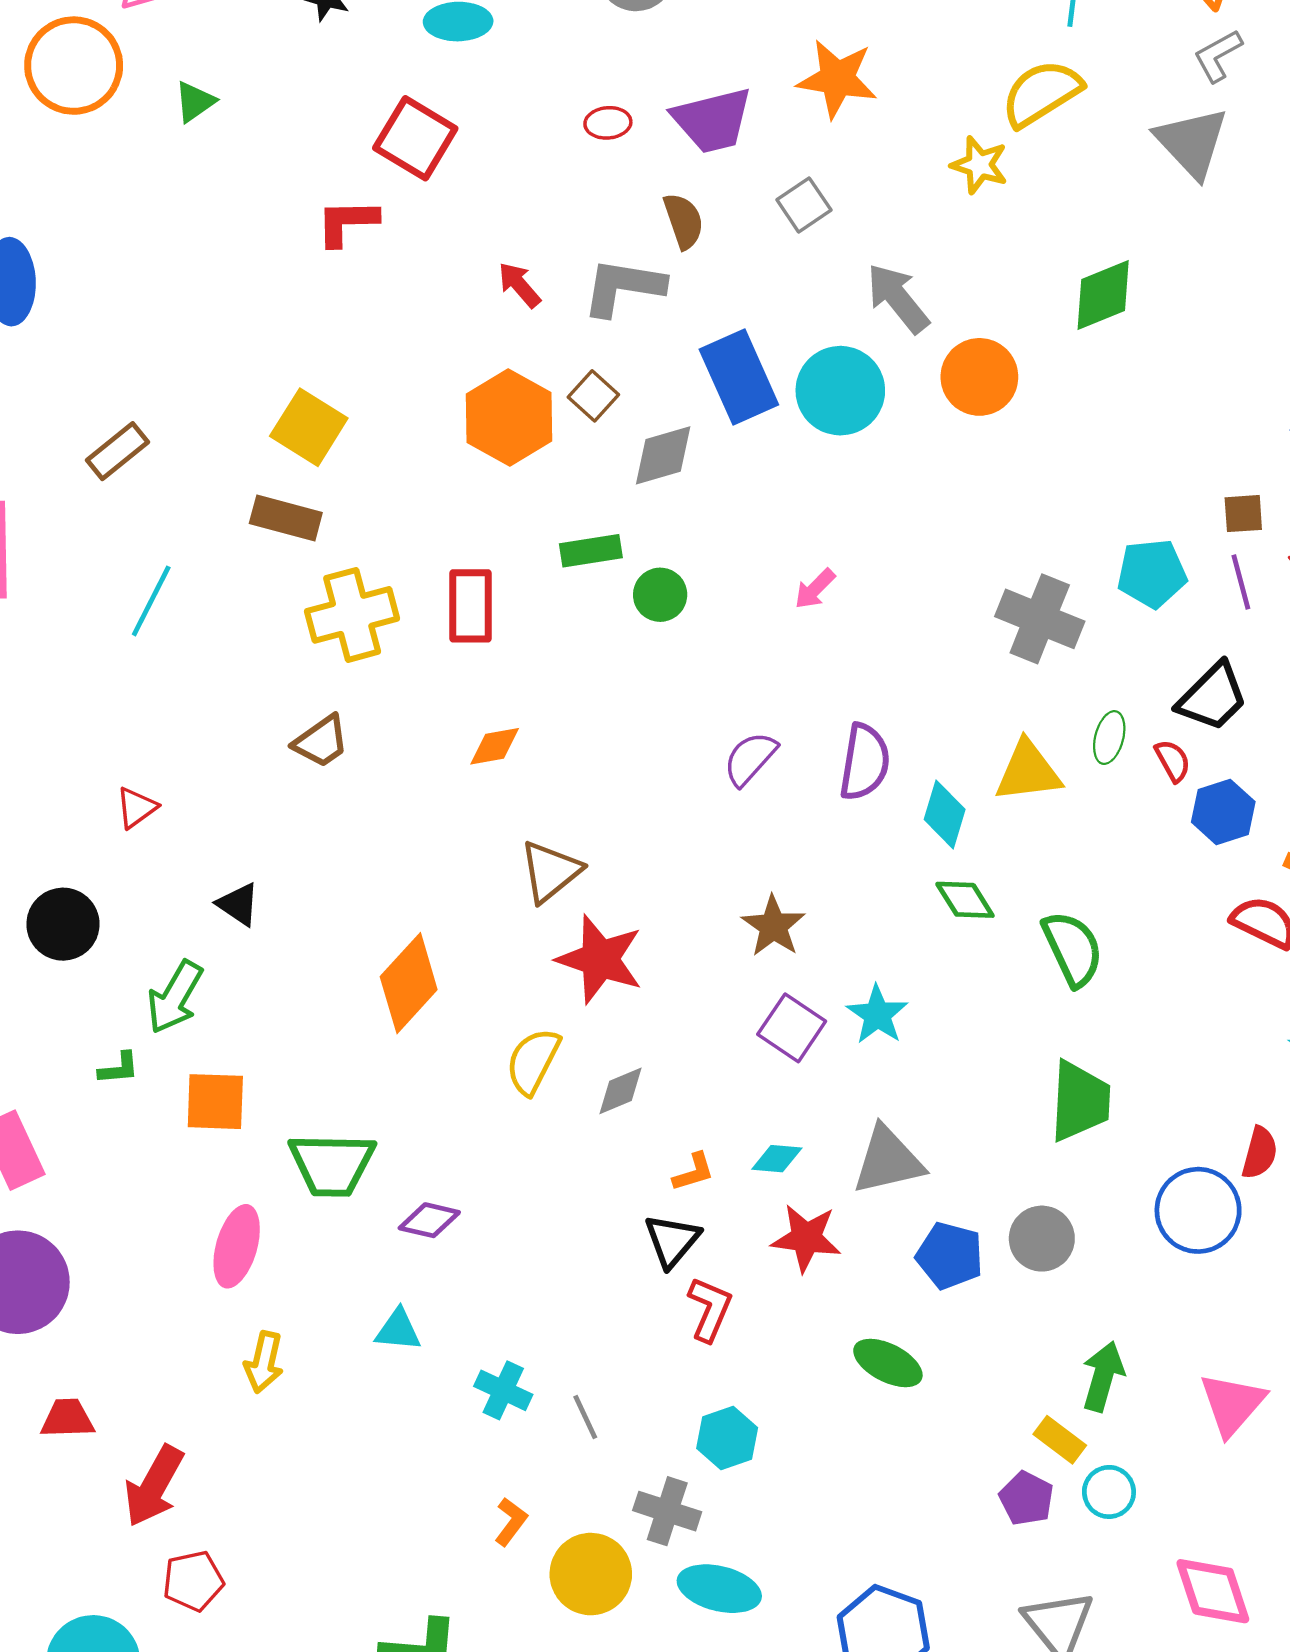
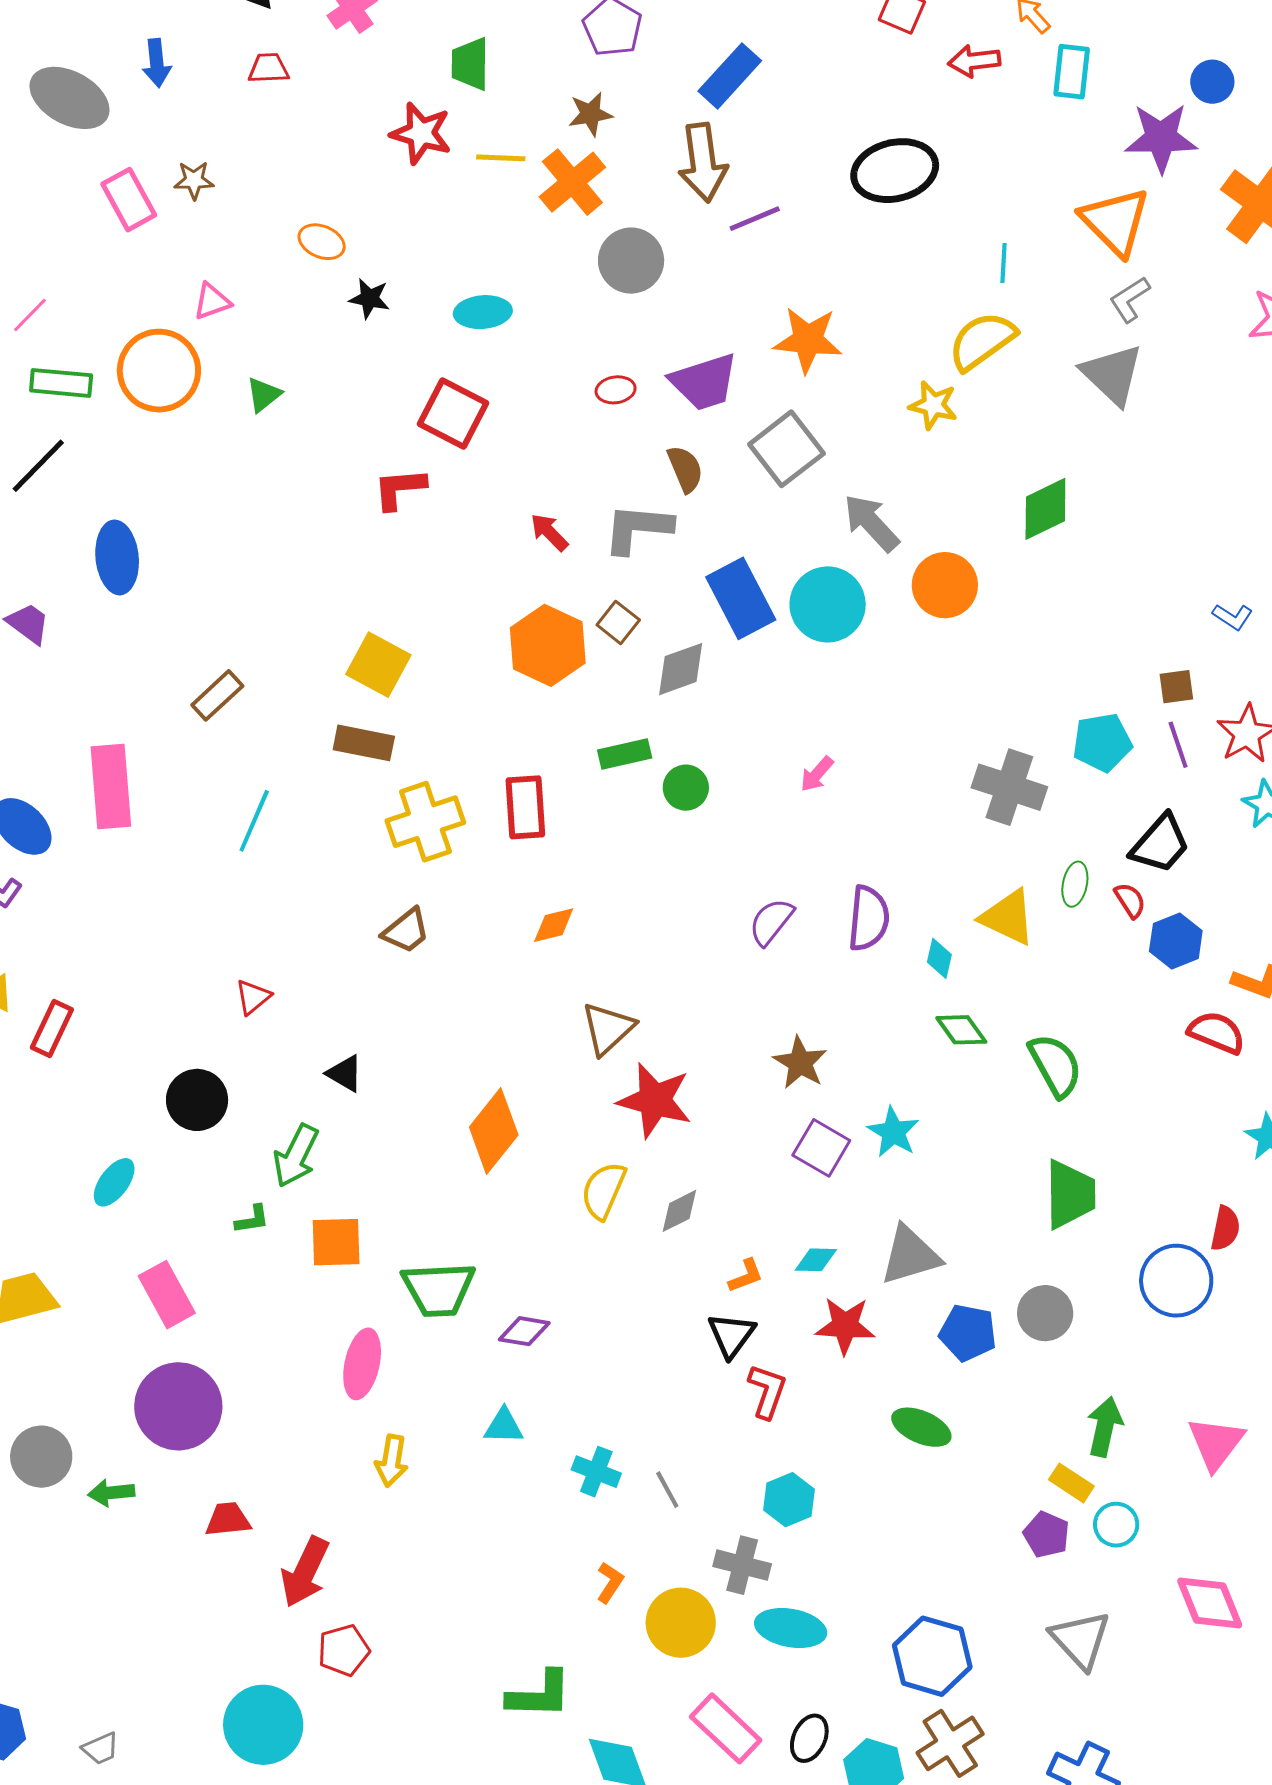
gray square: (804, 205) -> (786, 449), size x1.6
yellow triangle: (1028, 771) -> (1008, 917), turned 36
cyan diamond: (945, 814) -> (939, 958), size x0.7

